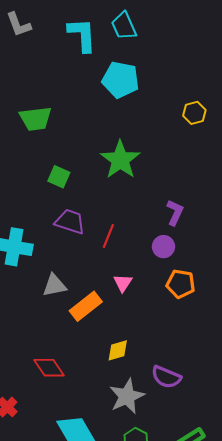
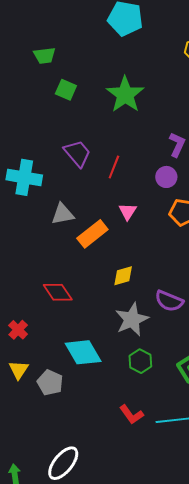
green trapezoid: (36, 119) -> (45, 56), size x0.7
green square: (59, 177) -> (66, 90), moved
purple trapezoid: (70, 222) -> (77, 153), turned 32

